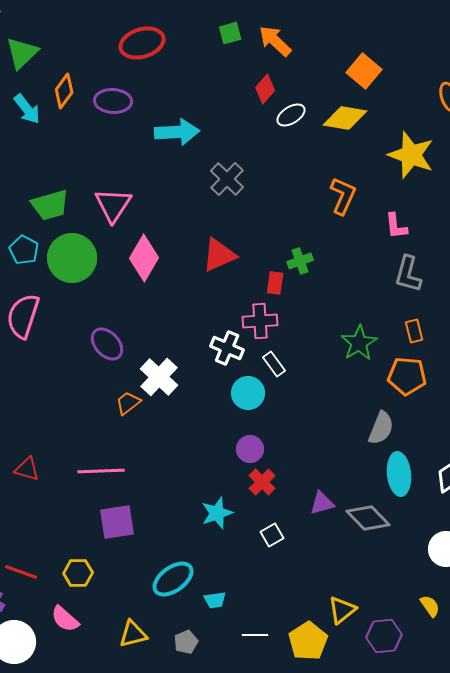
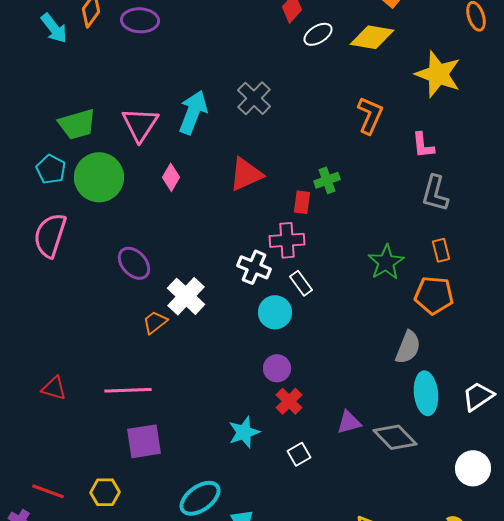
cyan arrow: (177, 132) -> (193, 112), moved, turned -66
pink diamond: (144, 258) -> (171, 177), size x0.6

